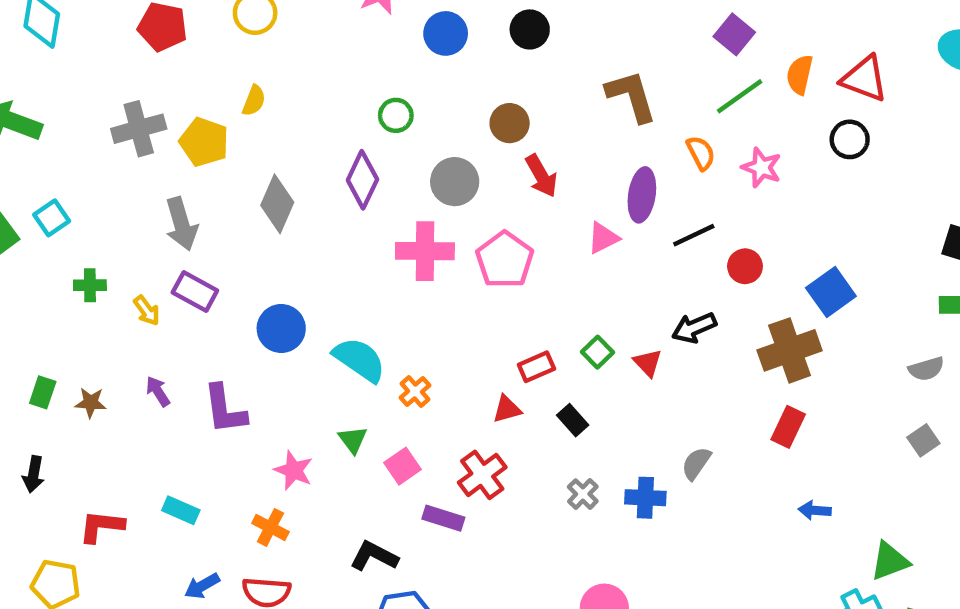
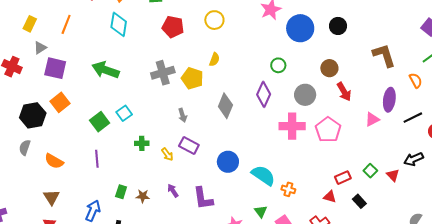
blue circle: (446, 33) -> (300, 28), size x1.4
gray arrow: (181, 224) -> (183, 115), size x0.6
orange cross: (415, 391) -> (288, 189), turned -32
red triangle: (507, 409) -> (330, 197), turned 32

